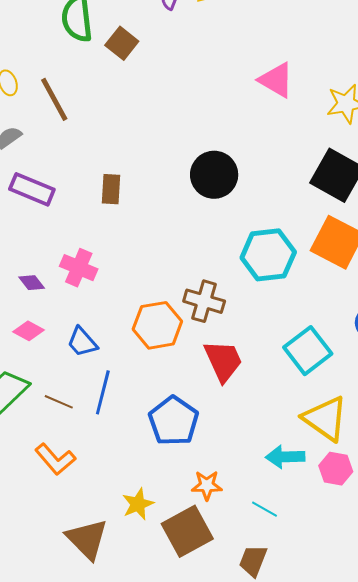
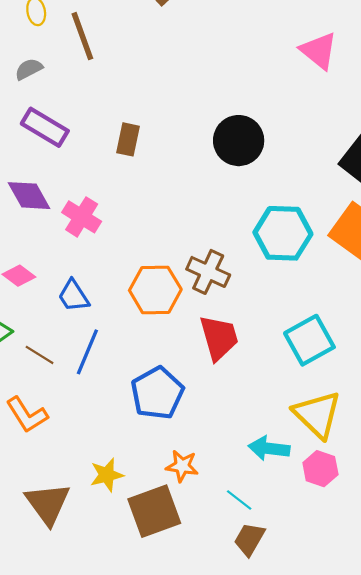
purple diamond: (32, 283) -> (29, 196), moved, size x1.6
brown trapezoid: (253, 561) -> (249, 539), moved

